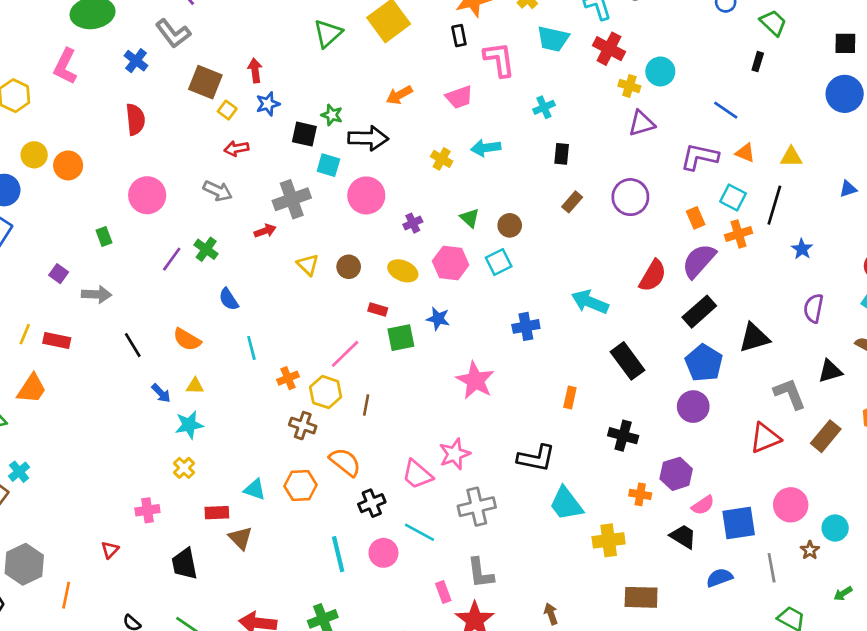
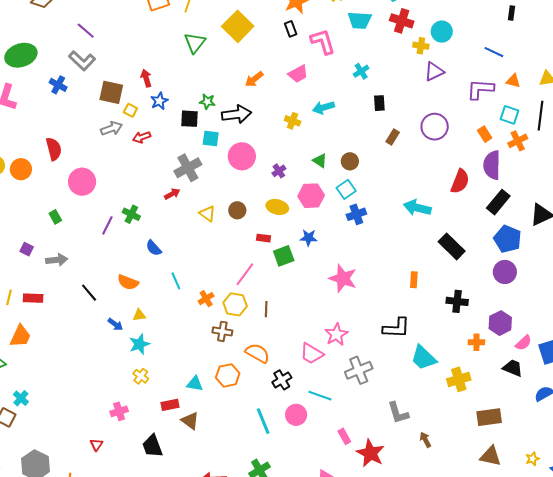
red semicircle: (135, 119) -> (54, 149), moved
gray arrow: (218, 191) -> (112, 128), moved, turned -35
purple semicircle: (699, 261) -> (492, 165), turned -32
blue cross: (526, 326) -> (356, 214), moved
gray L-shape: (480, 573) -> (398, 413), moved

